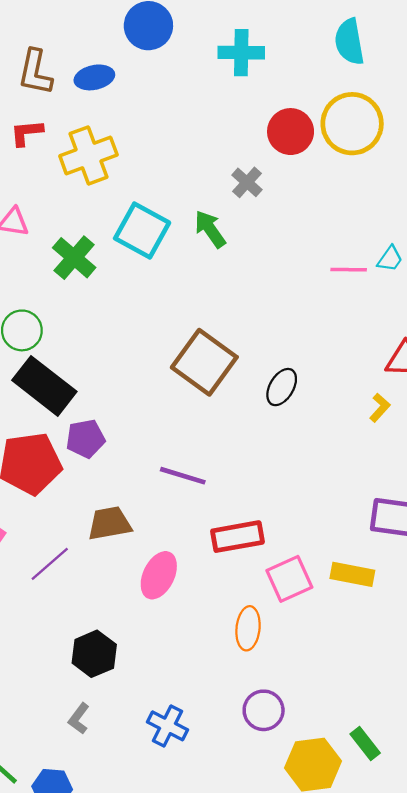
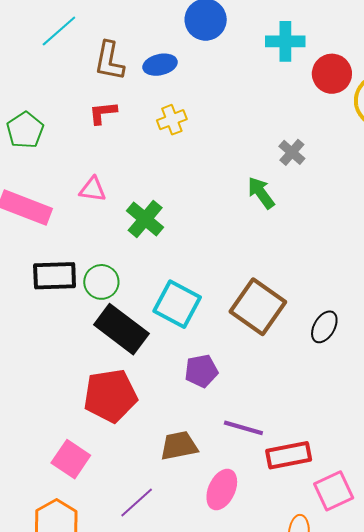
red circle: (291, 132) -> (332, 74), moved
yellow cross: (88, 155) -> (172, 120), moved, size x0.6
cyan square: (142, 230) -> (177, 304), moved
purple pentagon: (86, 439) -> (201, 371), moved
purple line: (183, 476) -> (243, 428), moved
purple line: (50, 564) -> (137, 502), moved

